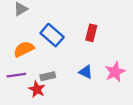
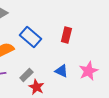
gray rectangle: (48, 76) -> (26, 75), turned -32
red star: (37, 89) -> (36, 87), moved

